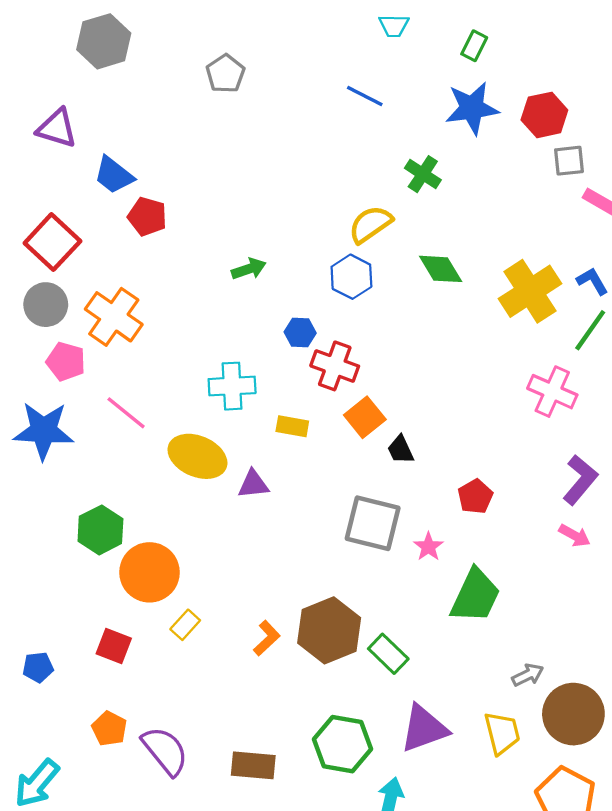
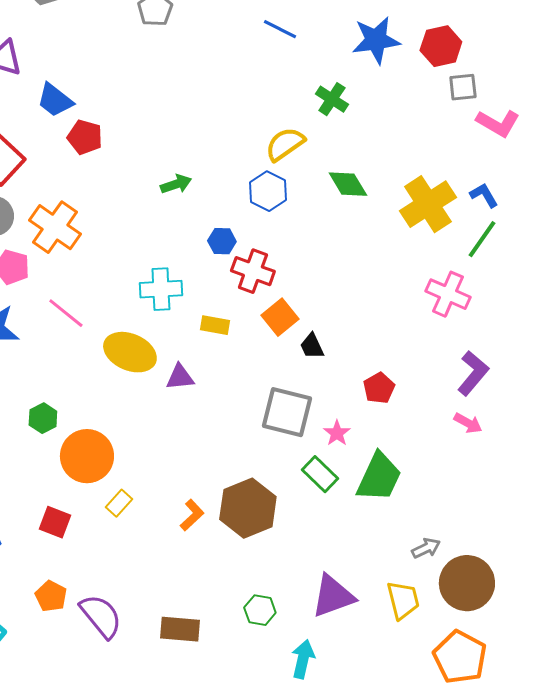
green hexagon: (100, 530) -> (43, 418), size x0.7
green rectangle: (388, 654) -> (320, 474), moved
green hexagon: (343, 744) -> (260, 610), size x0.6

